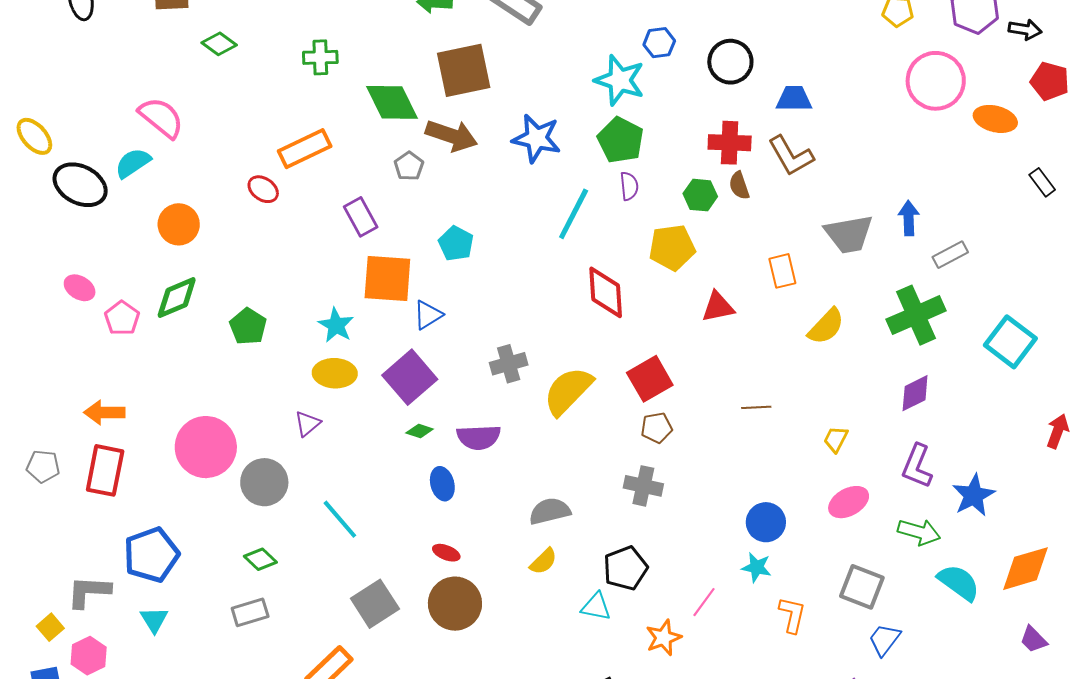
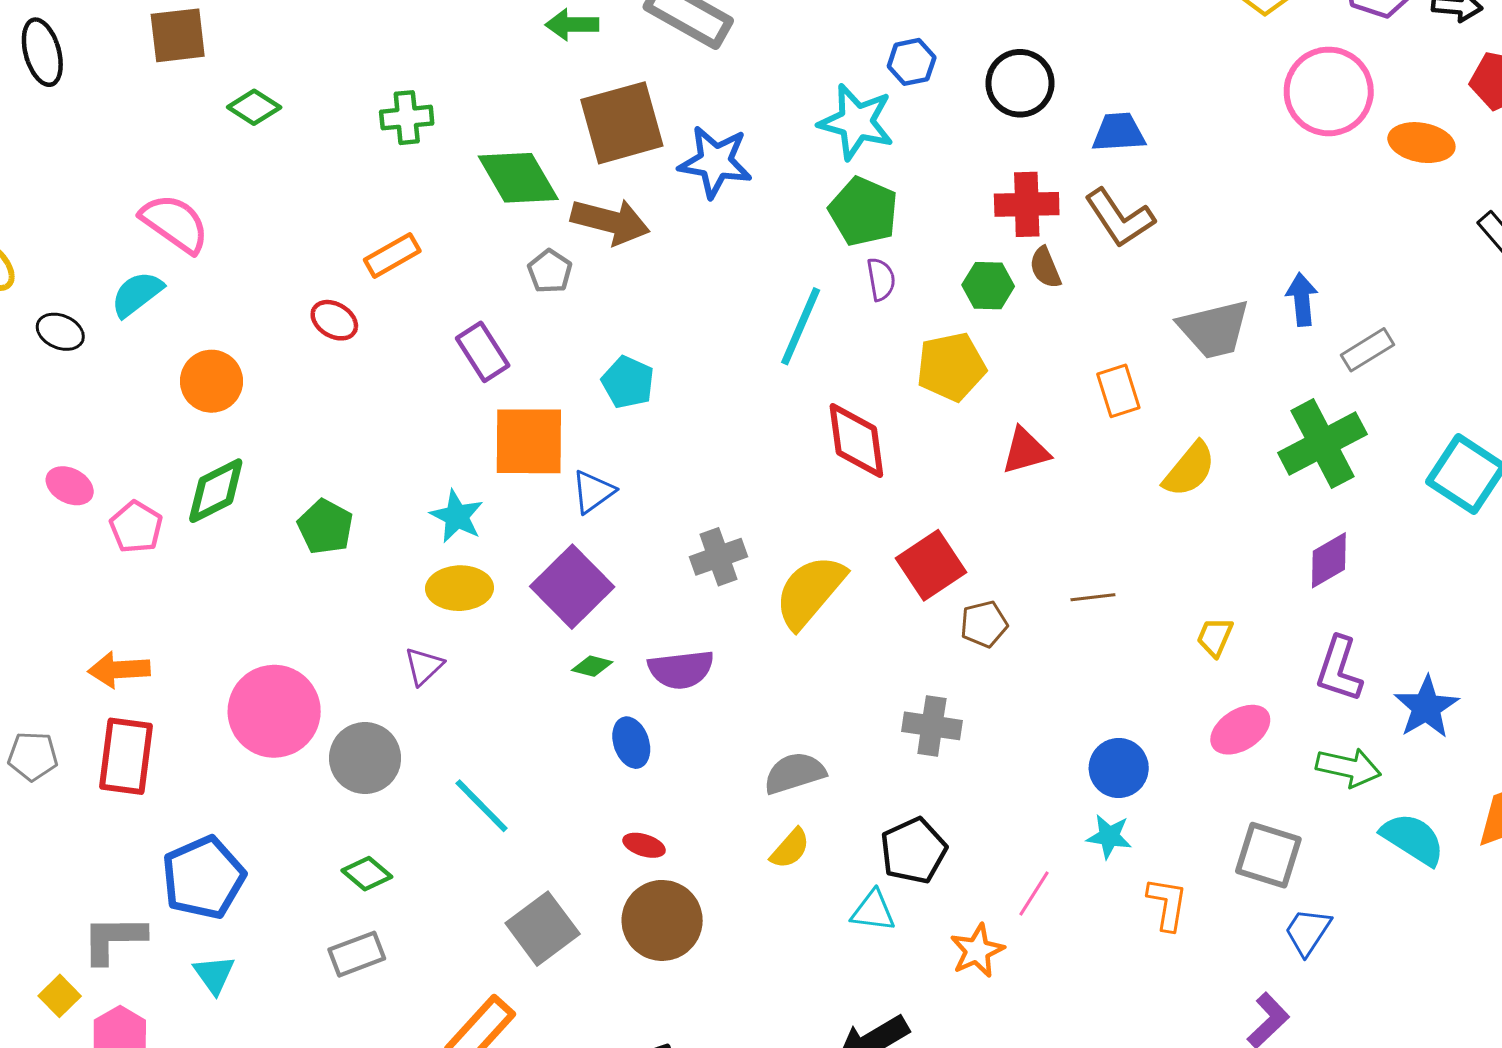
blue star: (537, 138) -> (715, 162), moved
orange rectangle: (305, 149) -> (392, 255), size x0.7
black ellipse: (80, 185) -> (60, 332), size x0.6
brown pentagon: (657, 428) -> (984, 624), moved

